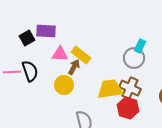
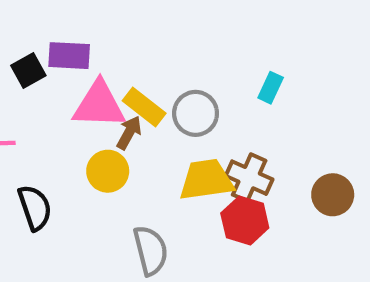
pink triangle: (60, 54) -> (99, 105), size x1.5
gray circle: (134, 58) -> (196, 113), moved
black semicircle: (30, 71) -> (35, 208), moved

